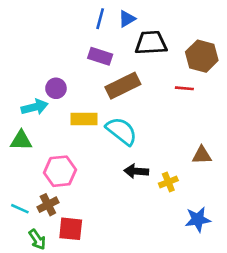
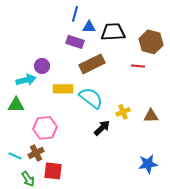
blue triangle: (127, 19) -> (89, 27), moved, turned 32
black arrow: (136, 171) -> (102, 128), turned 132
yellow cross: (168, 182) -> (123, 112), moved

